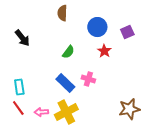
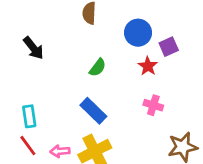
purple square: (127, 32) -> (169, 47), moved
pink cross: (88, 79) -> (153, 105), moved

